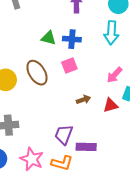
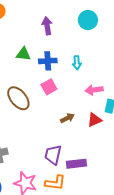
cyan arrow: (111, 33) -> (77, 63), moved, size x0.6
green triangle: (49, 38) -> (23, 54), moved
pink arrow: (115, 75) -> (94, 90), turned 48

